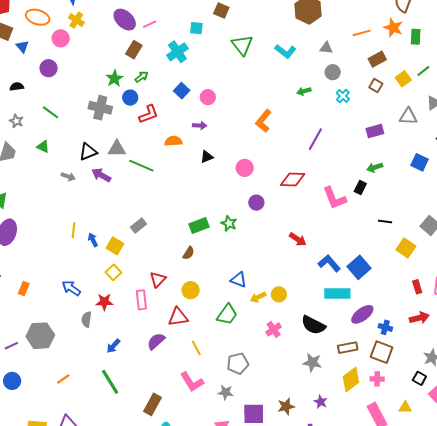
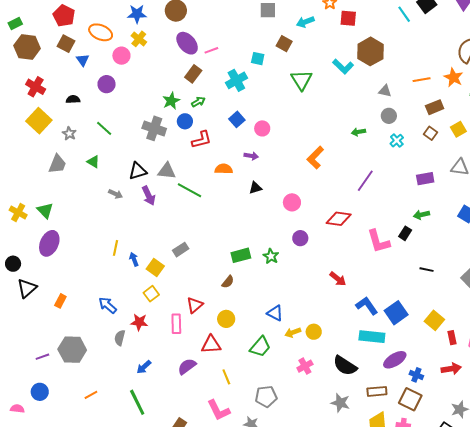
cyan L-shape: (285, 51) -> (343, 66), moved
purple arrow: (101, 175) -> (149, 196), turned -150
yellow square: (406, 248) -> (434, 320), moved

